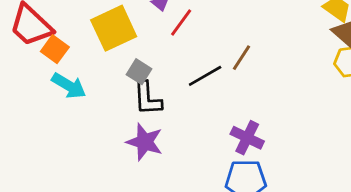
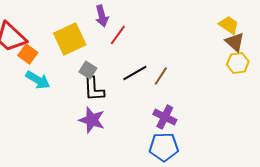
brown line: (242, 58) -> (161, 76), moved

